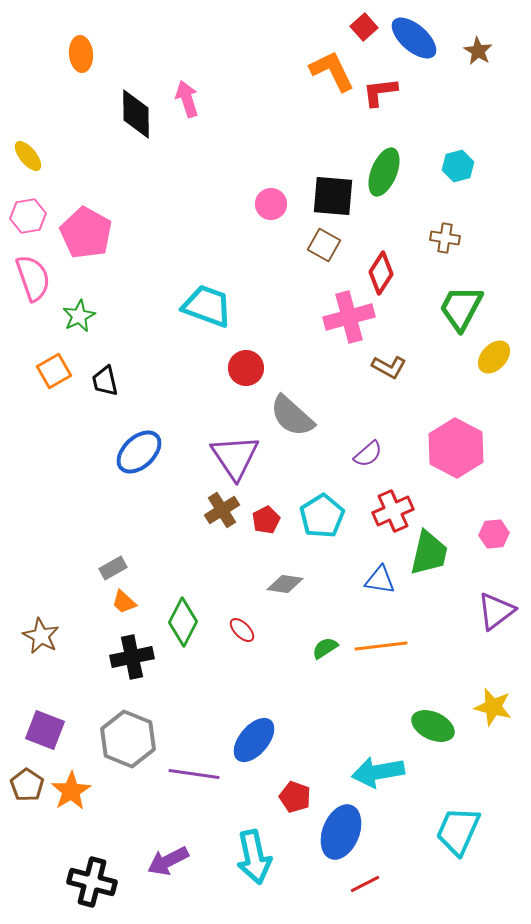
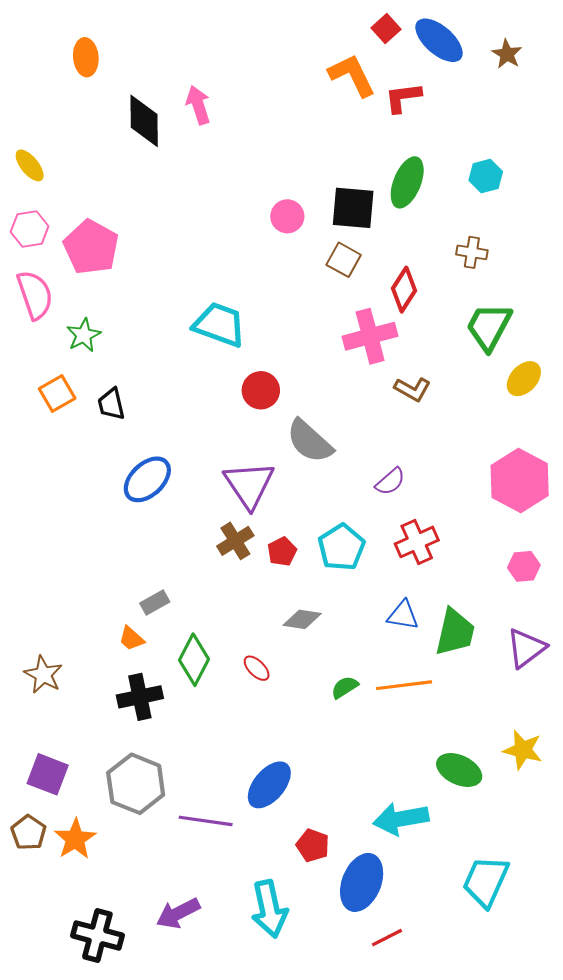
pink hexagon: (456, 448) -> (520, 480), moved
green trapezoid: (429, 553) -> (455, 632), moved
gray rectangle: (113, 568) -> (155, 602), moved

